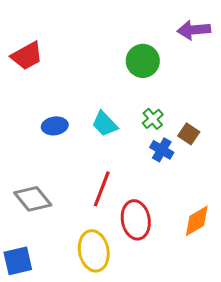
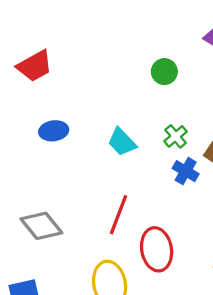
green circle: (143, 61) -> (164, 72), size x0.7
blue ellipse: (55, 126) -> (54, 131), moved

